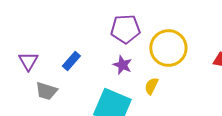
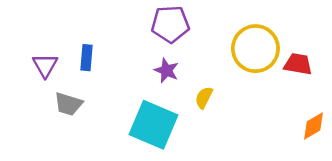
yellow circle: (168, 48) -> (255, 49), moved
blue rectangle: (71, 61) -> (86, 58), moved, turned -36

